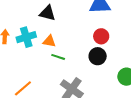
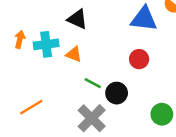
black circle: (98, 56) -> (117, 93), moved
green line: (58, 57) -> (93, 83), moved

